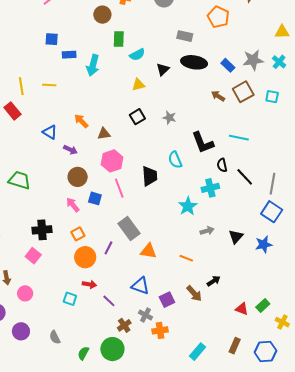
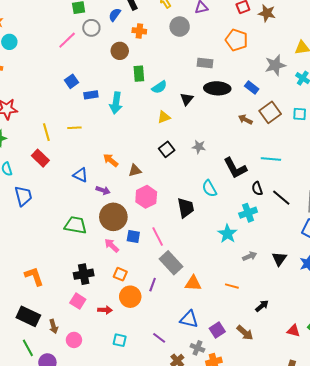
blue square: (52, 39) -> (72, 81), turned -32
gray star: (253, 60) -> (275, 65), moved
brown circle: (78, 177) -> (113, 217), size x1.4
green trapezoid: (19, 180) -> (75, 225), moved
pink line: (119, 188) -> (158, 236), moved
orange square: (78, 234) -> (120, 274), turned -32
red arrow: (89, 284) -> (105, 310), moved
brown arrow: (194, 293) -> (245, 333), moved

